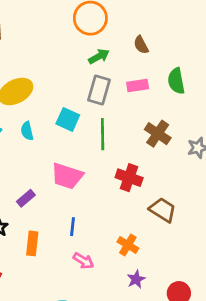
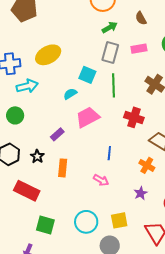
cyan semicircle: (27, 131) -> (70, 94), moved, turned 72
pink trapezoid: (67, 176) -> (88, 117), turned 135
blue line: (73, 227) -> (109, 153), moved
orange cross: (128, 245) -> (147, 165), moved

